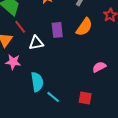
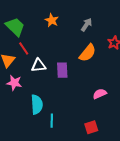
purple rectangle: (57, 30) -> (62, 70), moved
cyan line: (53, 97) -> (52, 121), turned 48
red square: (85, 98) -> (91, 127), moved, turned -32

